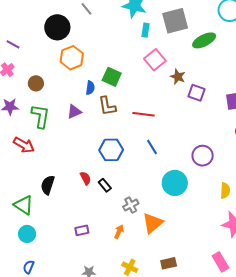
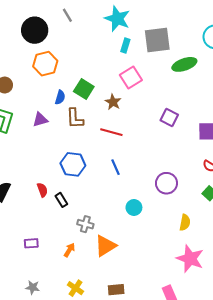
brown star: (178, 77) -> (113, 102), moved
cyan circle: (175, 183) -> (134, 208), size x0.6
gray cross: (131, 205) -> (85, 224), turned 35

